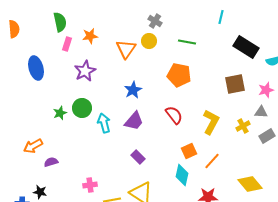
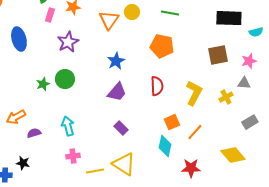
black rectangle: (246, 47) -> (229, 18), turned -30
red semicircle: (174, 115) -> (157, 86), turned 36
cyan arrow: (104, 123) -> (68, 126), moved
gray rectangle: (267, 136) -> (250, 122), moved

